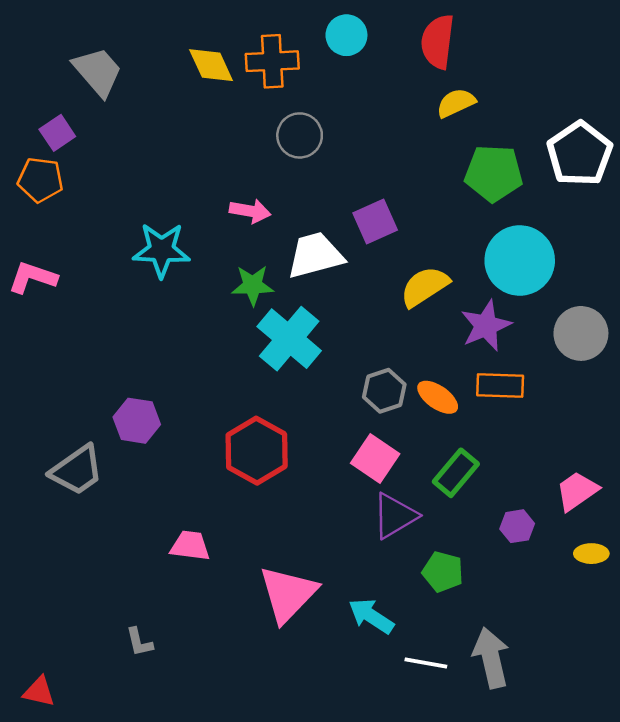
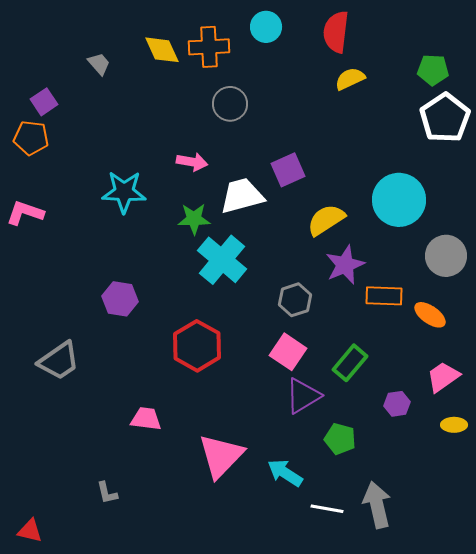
gray trapezoid: (98, 72) -> (99, 64), moved, size x0.6
green pentagon: (494, 173) -> (433, 70), moved, size x0.7
purple star: (486, 326) -> (345, 265), moved
orange ellipse: (438, 397) -> (430, 315), moved
purple hexagon: (137, 421) -> (120, 299), moved

